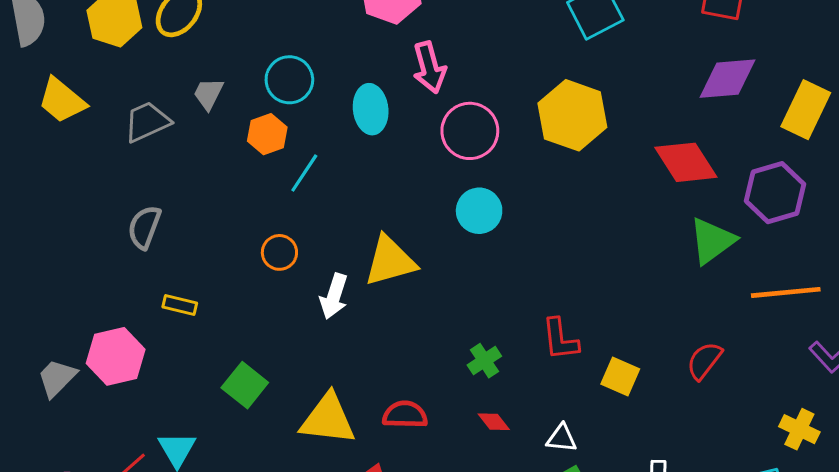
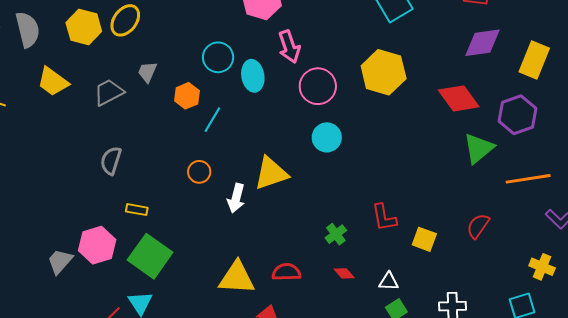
cyan circle: (289, 80) -> (218, 57), moved
green square: (245, 385) -> (150, 256), moved, size x1.5

